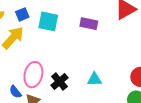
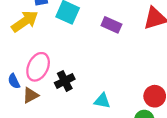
cyan triangle: (94, 79) -> (102, 101), moved

